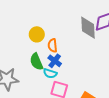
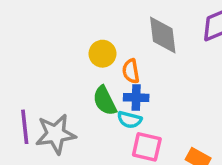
gray diamond: (88, 28) -> (163, 35), moved
blue cross: (55, 61) -> (136, 98), turned -32

